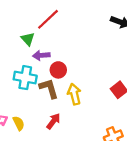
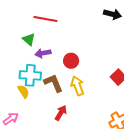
red line: (48, 19) -> (45, 19), turned 60
red circle: (58, 70) -> (71, 61), moved
yellow semicircle: (19, 123) -> (23, 91), moved

